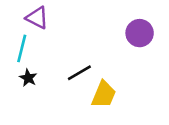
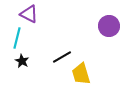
yellow trapezoid: (104, 95) -> (81, 74), turned 140

